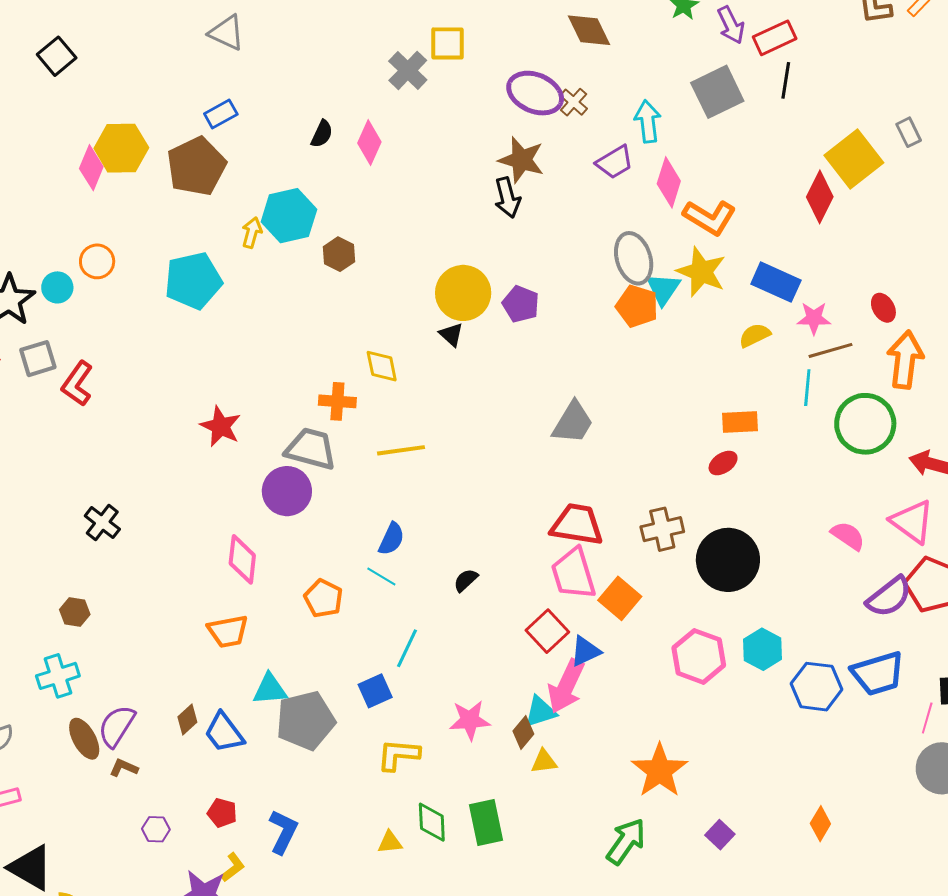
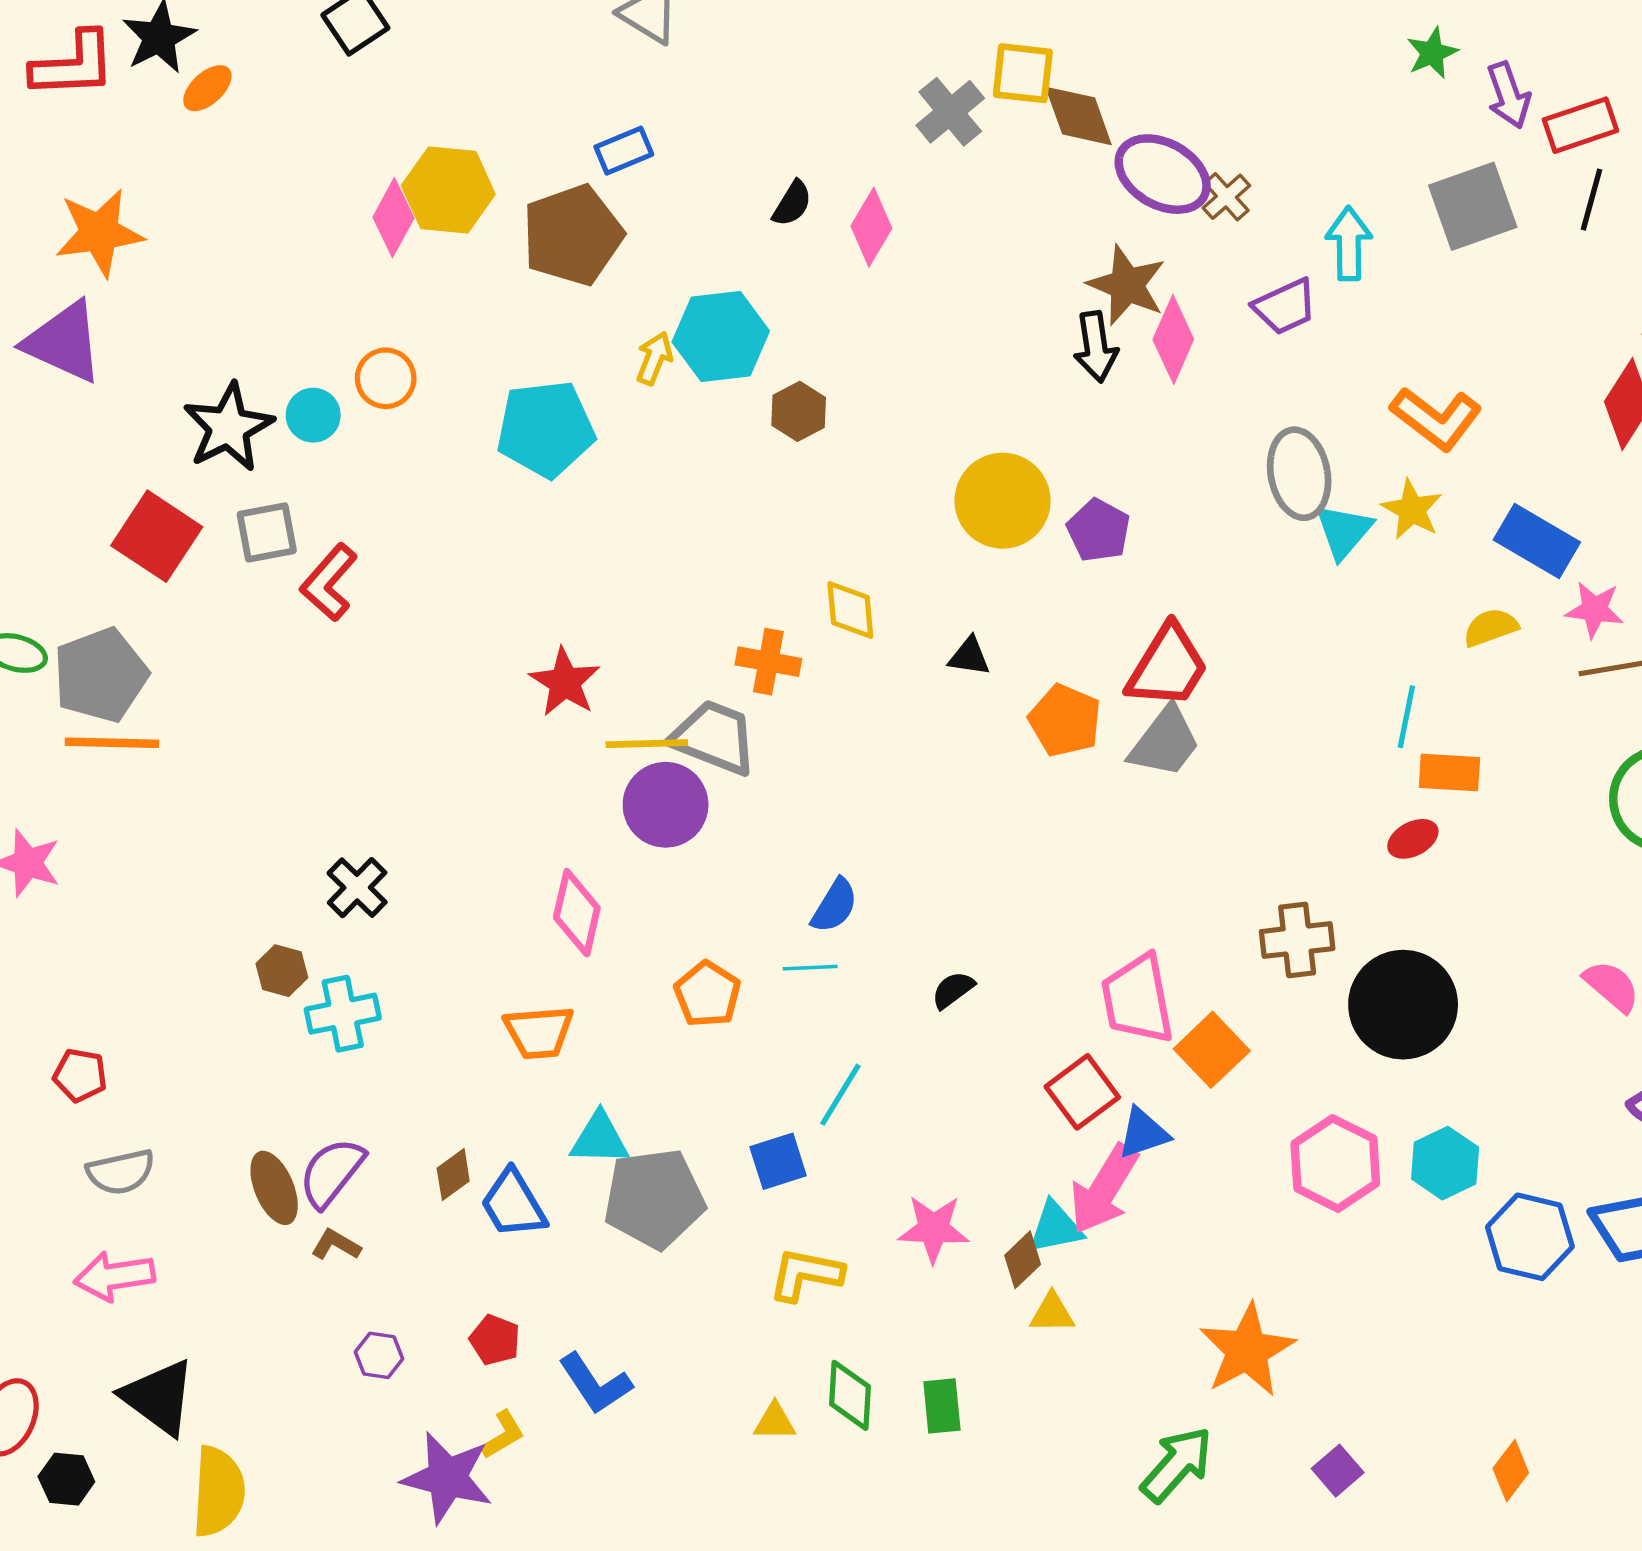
brown diamond: (589, 30) -> (1079, 116), moved
pink diamond: (669, 182) -> (1173, 339), moved
yellow star: (701, 272) -> (1412, 510), size x0.7
orange pentagon: (637, 306) -> (1065, 720), moved
black triangle: (451, 335) -> (969, 656), moved, turned -40
cyan line: (807, 388) -> (1406, 717), moved
yellow line: (401, 450) -> (647, 744), moved
black cross: (102, 522) -> (357, 888), moved
red trapezoid: (577, 524) -> (1168, 667), moved, turned 106
cyan line: (381, 576) -> (810, 968), turned -40
cyan cross: (58, 676) -> (343, 1014), moved
green rectangle: (486, 822) -> (942, 1406), size x0.7
blue L-shape: (283, 832) -> (595, 1384), turned 114

